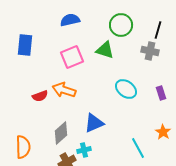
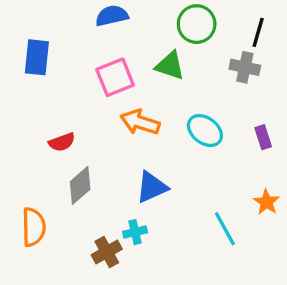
orange arrow: (64, 90) -> (140, 122), moved
gray diamond: (61, 133) -> (80, 185), moved

